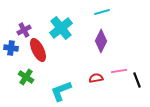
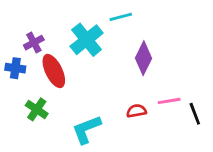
cyan line: (102, 12) -> (121, 17), moved

